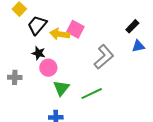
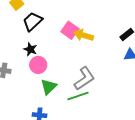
yellow arrow: (60, 34) -> (84, 35), moved
gray L-shape: (104, 57) -> (84, 78), moved

